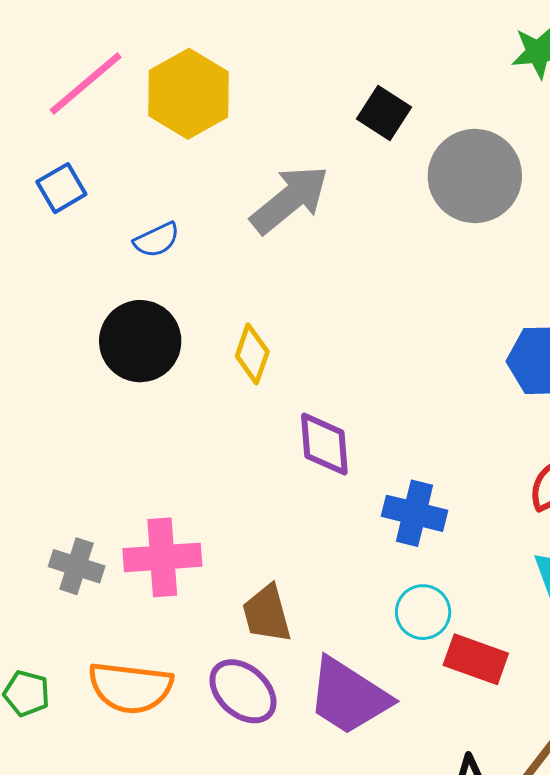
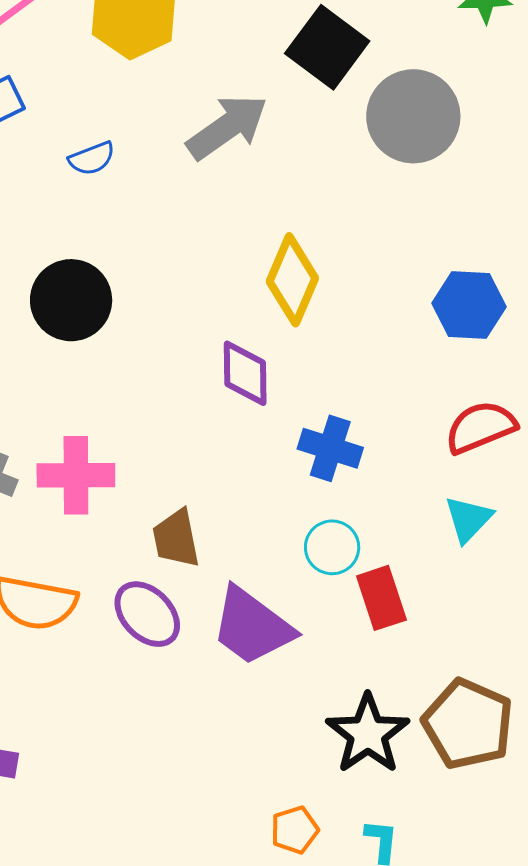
black square: (384, 113) -> (327, 47), size x1.5
black circle: (140, 341) -> (71, 300), moved
yellow diamond: (252, 354) -> (292, 280), moved, size x1.5
red rectangle: (476, 659) -> (381, 598), turned 48

